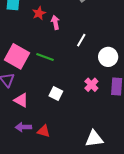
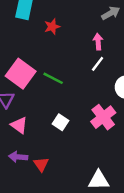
pink arrow: (55, 22) -> (98, 42), moved
pink cross: (91, 85) -> (103, 117), size x1.5
red triangle: (44, 131) -> (41, 164), turned 32

